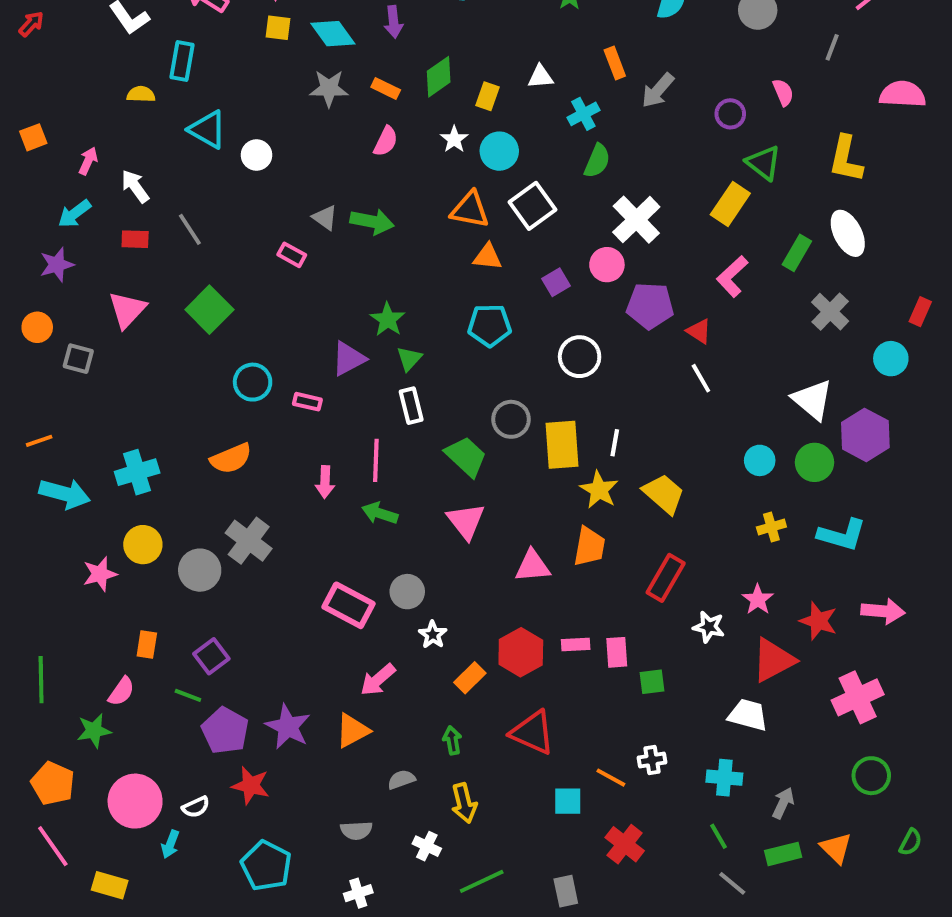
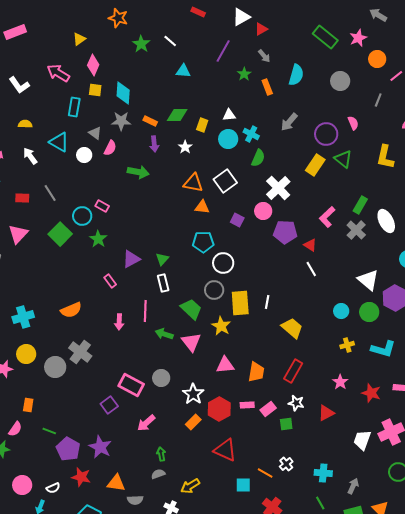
purple arrow: (394, 22) -> (154, 144), moved
cyan diamond: (333, 34) -> (123, 93), turned 40
cyan rectangle: (182, 61) -> (74, 107), moved
orange rectangle: (615, 63) -> (267, 87), moved
green diamond: (439, 77) -> (177, 115), turned 35
cyan cross: (583, 114) -> (251, 134), turned -35
purple circle: (730, 114) -> (326, 134), size x1.5
pink semicircle: (386, 141) -> (110, 148), moved
cyan circle: (499, 151) -> (228, 139), moved
white arrow: (135, 186) -> (30, 156), moved
yellow rectangle: (730, 204) -> (315, 165), moved
gray triangle: (325, 218) -> (95, 133), moved
green arrow: (372, 222) -> (138, 172), moved
white ellipse: (848, 233) -> (386, 221), moved
purple square: (556, 282) -> (237, 220), turned -32
gray cross: (830, 312) -> (356, 230), moved
green star: (388, 319) -> (98, 239), moved
white circle: (580, 357) -> (223, 263), moved
cyan circle: (253, 382) -> (82, 216), moved
pink rectangle: (307, 402) -> (110, 281), turned 40
yellow star: (599, 490) -> (221, 326), moved
green arrow: (380, 513) -> (164, 334), moved
orange trapezoid: (589, 547) -> (256, 372), moved
white star: (709, 627) -> (296, 403), moved
white star: (433, 635) -> (193, 394), moved, size x1.5
pink rectangle: (617, 652) -> (268, 409), turned 56
purple square: (211, 656) -> (109, 405), moved
red triangle: (773, 660) -> (326, 413), moved, size x0.7
white trapezoid: (748, 715) -> (362, 440), moved, turned -85
orange triangle: (352, 731) -> (116, 483), moved, turned 36
green arrow: (452, 740) -> (161, 454), moved
white cross: (652, 760) -> (286, 464), turned -32
pink circle: (135, 801) -> (22, 485), size x0.7
yellow arrow: (464, 803) -> (190, 486), turned 72

